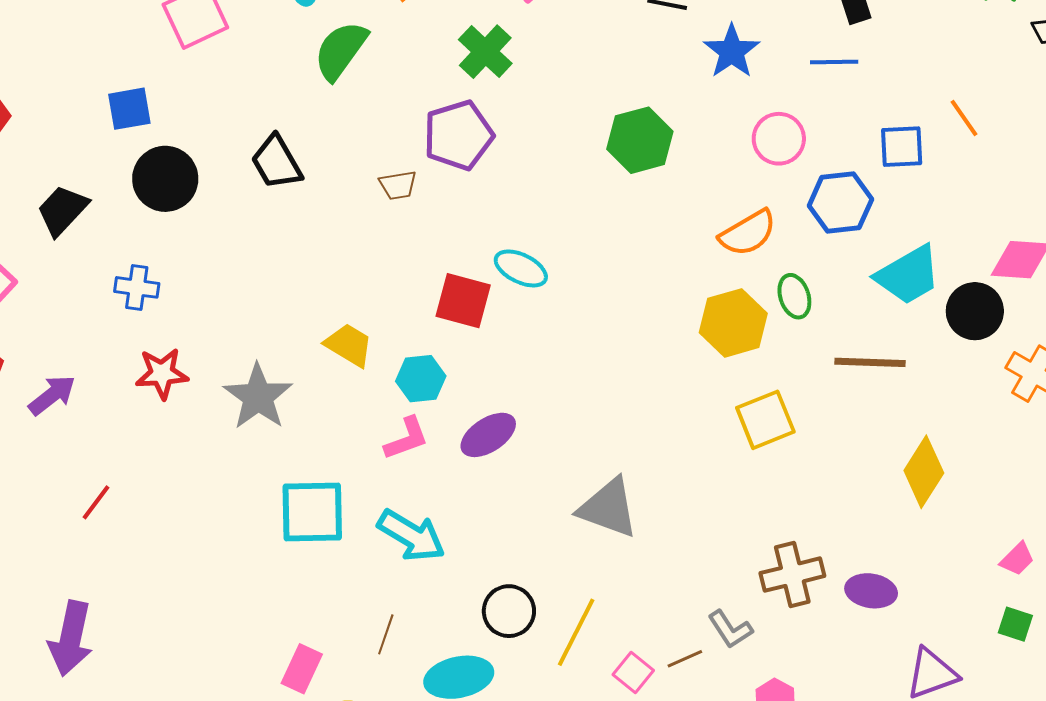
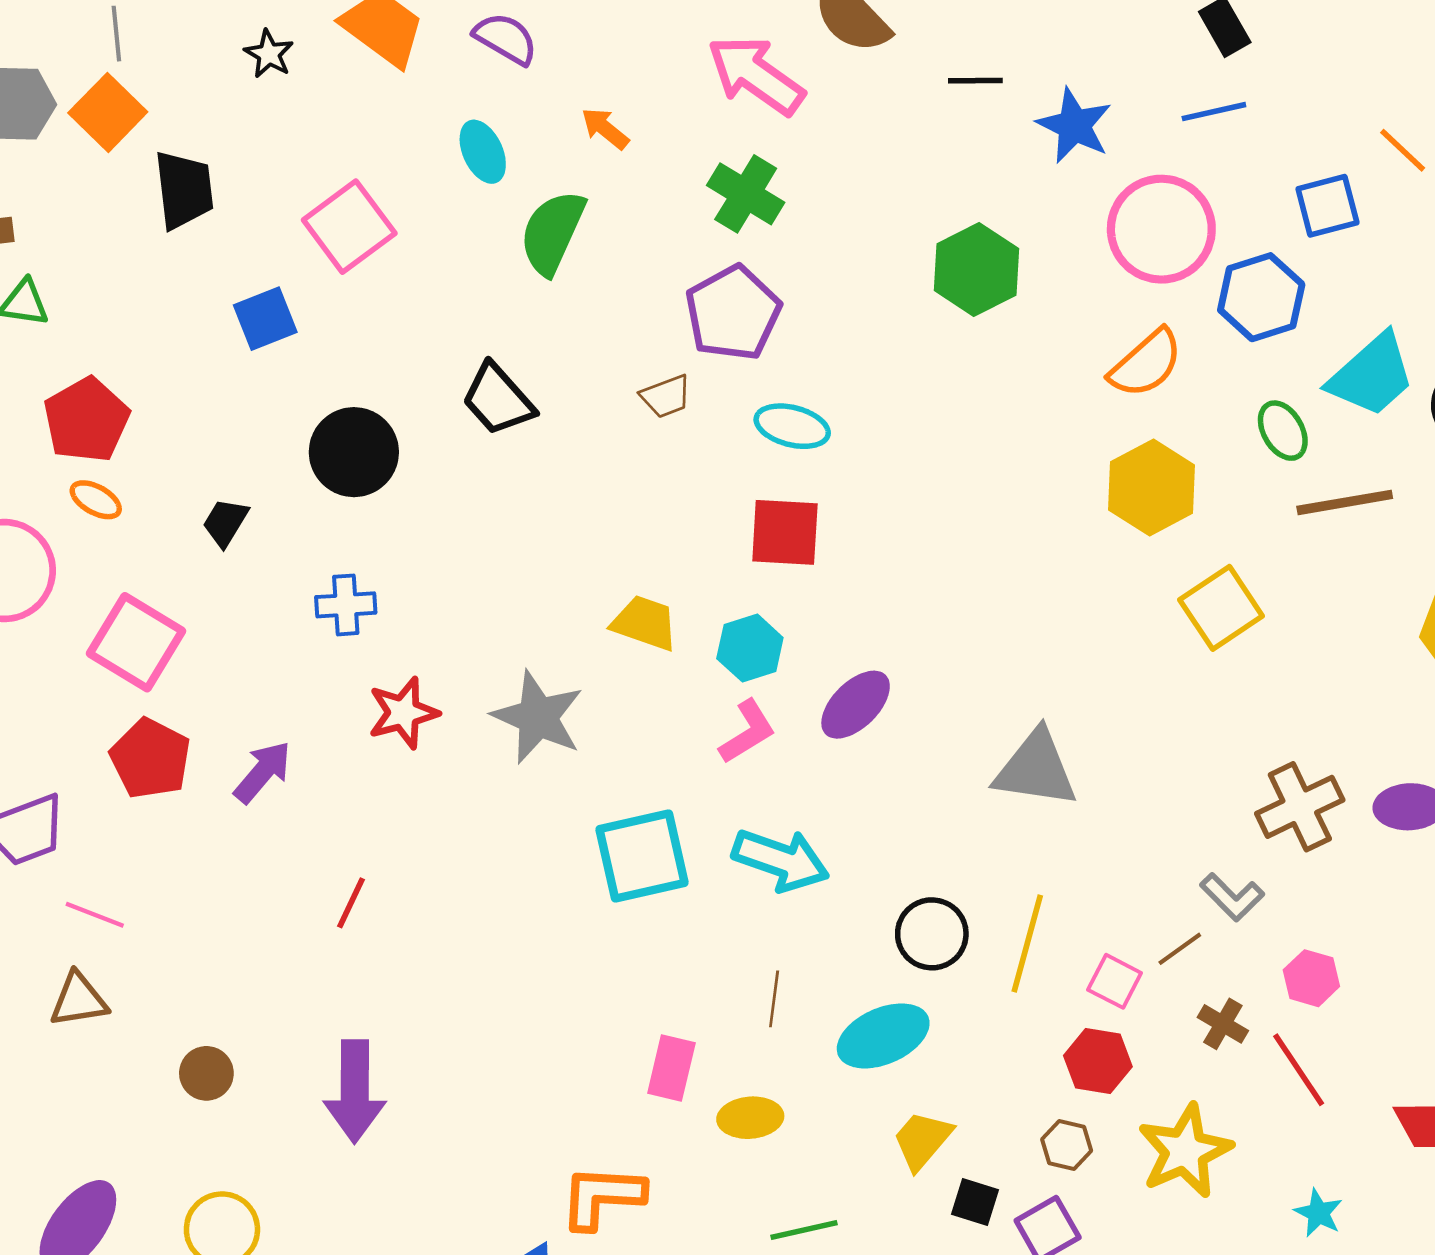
blue square: (129, 109) -> (265, 319), moved
pink circle: (779, 139) -> (1161, 229), size x1.5
black trapezoid: (62, 210) -> (225, 522), size x0.7
cyan ellipse: (521, 268) -> (792, 426), moved
green ellipse: (794, 296) -> (1283, 431), moved

